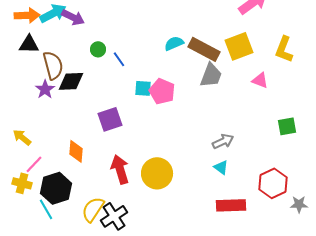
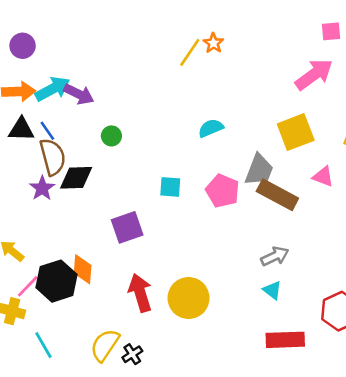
brown rectangle: (204, 49) -> (277, 195), moved
blue line: (119, 59) -> (47, 131), moved
pink pentagon: (162, 91) -> (223, 191), moved
black hexagon: (56, 188) -> (57, 281), moved
black cross: (114, 216) -> (132, 354), size x0.6

